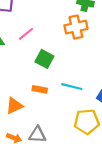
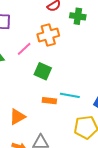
orange cross: (76, 27) -> (48, 35), moved
orange rectangle: (40, 89) -> (49, 101), moved

